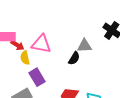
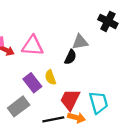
yellow semicircle: (25, 58) -> (50, 77), moved

